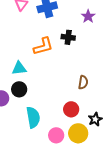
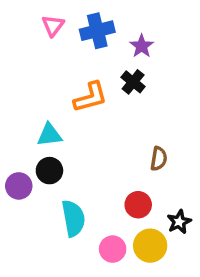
purple star: (88, 16) -> (142, 46), moved
black cross: (68, 37) -> (133, 82), turned 32

